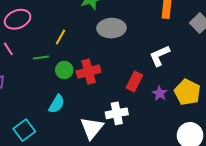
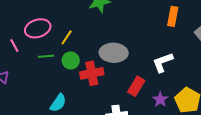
pink ellipse: (18, 19) -> (38, 28), moved
gray ellipse: (111, 28) -> (114, 53), moved
green circle: (64, 70) -> (71, 60), moved

